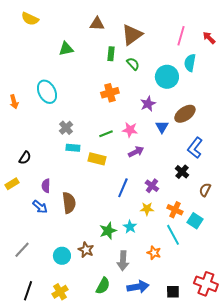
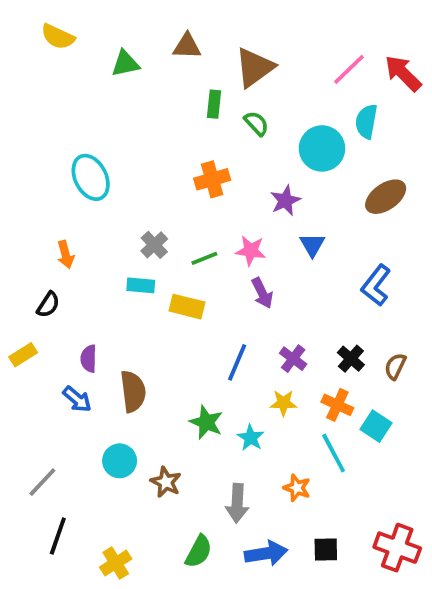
pink line: (181, 36) -> (349, 69), turned 30
red arrow: (209, 38) -> (403, 73), size x1.5
green triangle: (66, 49) -> (125, 64), moved
orange arrow: (14, 102) -> (66, 255), moved
brown ellipse: (185, 114) -> (386, 197), moved
gray cross: (66, 128) -> (154, 245), moved
purple arrow: (136, 152) -> (262, 293), turned 91
black cross: (182, 172) -> (351, 359), moved
green star: (108, 231) -> (206, 422), moved, turned -30
cyan circle: (62, 256) -> (120, 461), moved
black line: (28, 291) -> (58, 536), moved
black square: (173, 292) -> (326, 550), moved

